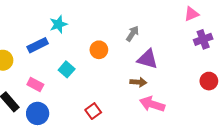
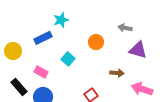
gray arrow: (132, 34) -> (125, 28), turned -112
brown arrow: (138, 82) -> (117, 73), moved

